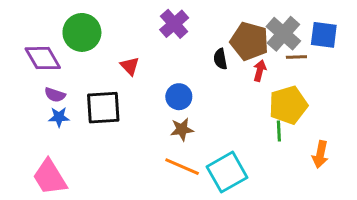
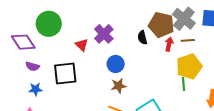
purple cross: (174, 24) -> (104, 34), moved
brown line: (296, 57) -> (188, 40), moved
blue star: (59, 117) -> (35, 89), moved

